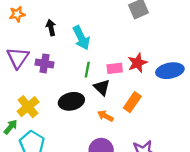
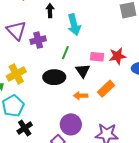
purple triangle: (18, 58) -> (16, 30), turned -30
purple cross: (45, 63) -> (38, 40), turned -35
green line: (87, 70) -> (65, 53), moved
orange arrow: (105, 116) -> (81, 96), turned -40

